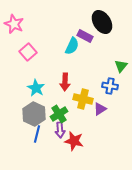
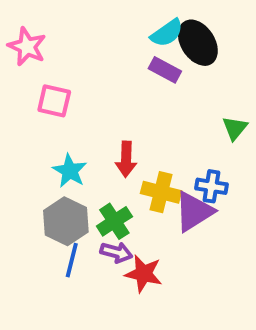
cyan semicircle: (72, 46) -> (167, 33), moved, turned 30
pink square: (28, 52) -> (54, 101), turned -36
blue cross: (110, 86) -> (211, 186), moved
purple triangle: (100, 109) -> (194, 212), size x1.6
purple arrow: (60, 130) -> (116, 252), turned -70

